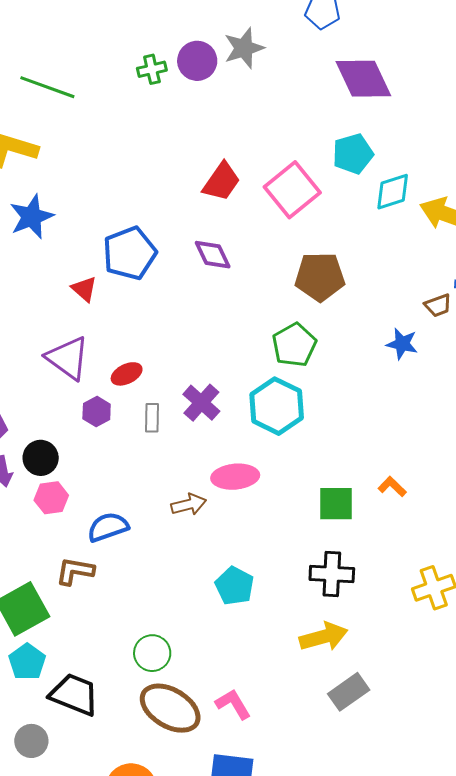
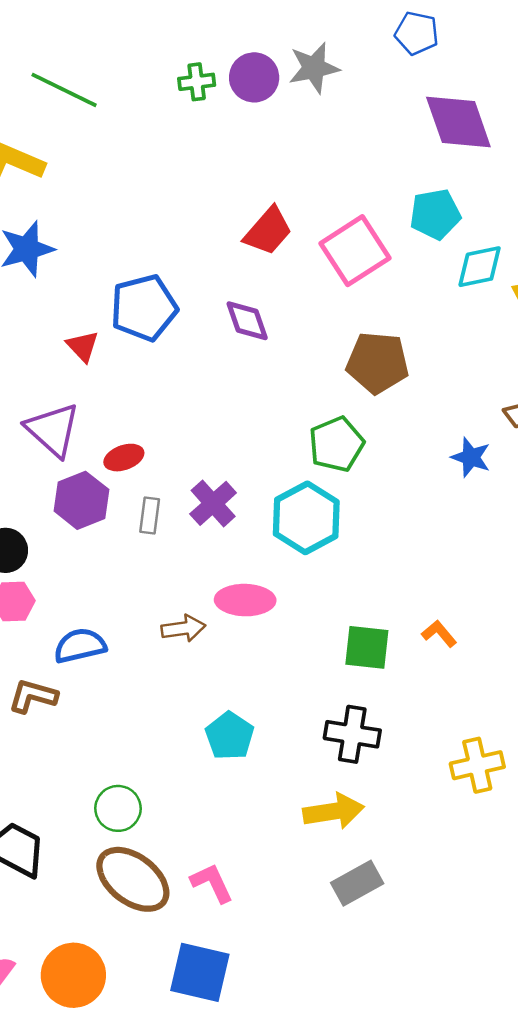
purple hexagon: (97, 411) -> (81, 500), size x1.5

